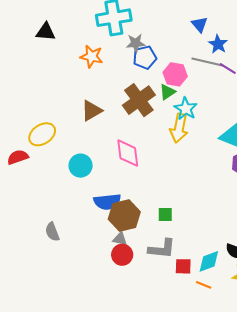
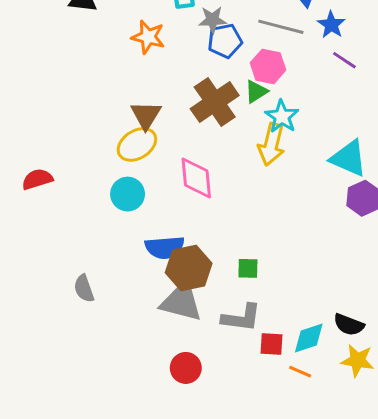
gray line: (207, 62) -> (281, 27), moved
brown triangle: (92, 111) -> (146, 115), turned -30
yellow ellipse: (42, 134) -> (137, 144), moved
gray triangle: (120, 239) -> (181, 302), size x2.0
red circle: (122, 255) -> (186, 368), moved

